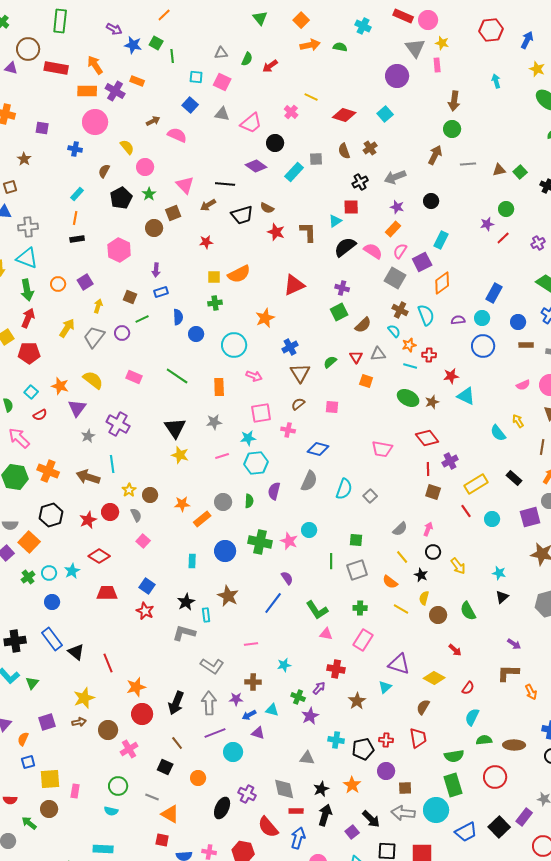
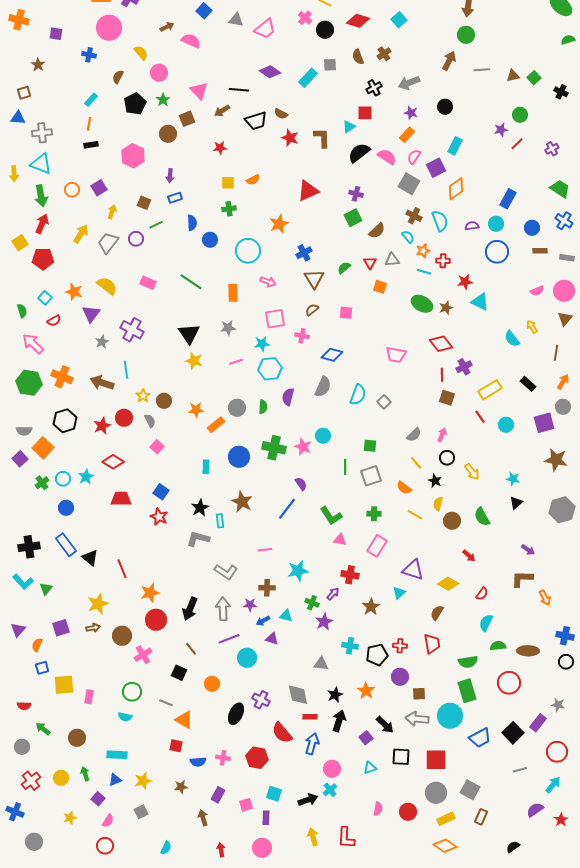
black circle: (275, 143) -> (325, 30), moved
orange semicircle: (239, 274) -> (253, 180), size x0.6
cyan star: (284, 665) -> (298, 571), size x1.5
brown circle: (49, 809) -> (77, 738), moved

